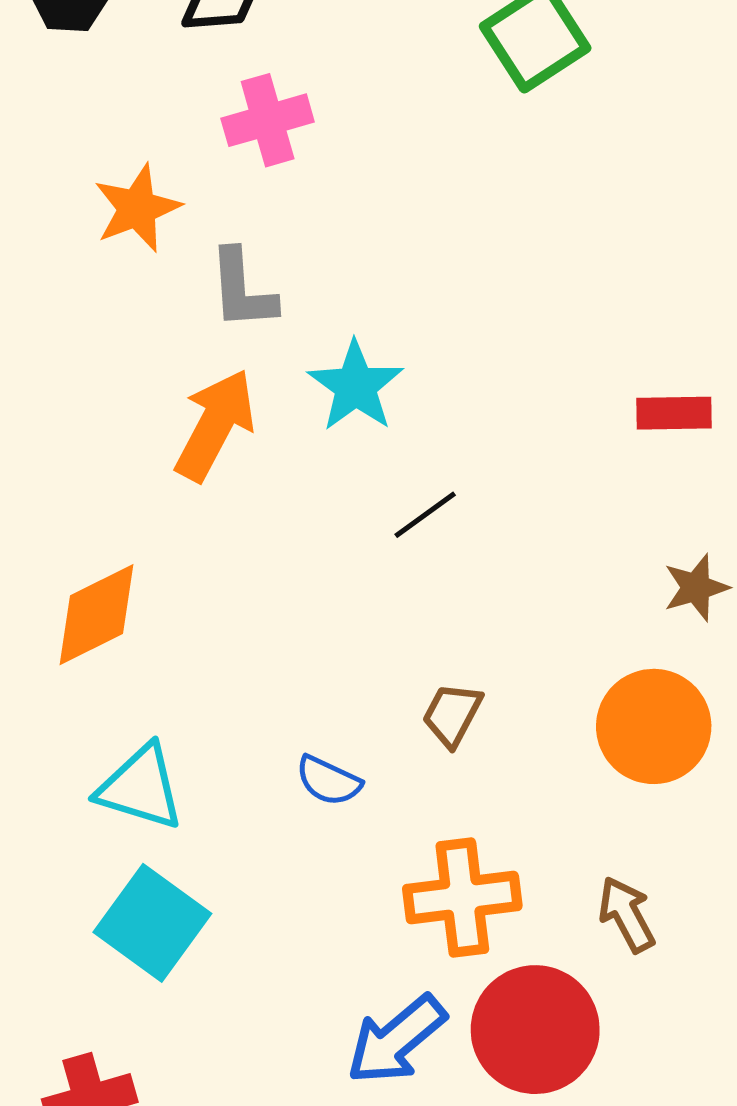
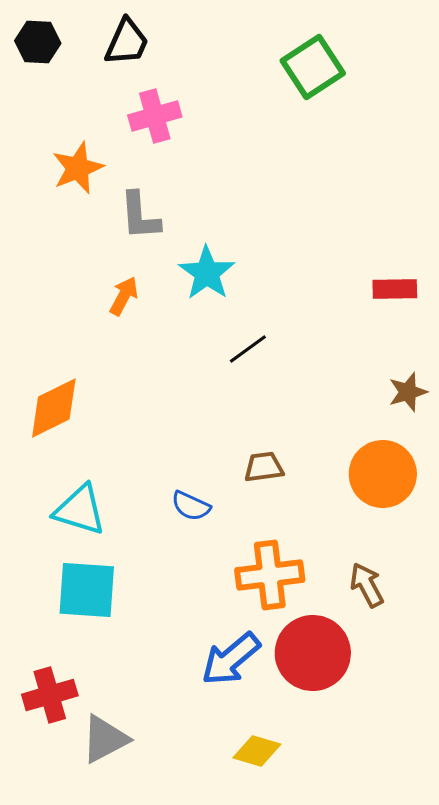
orange arrow: (215, 425) -> (124, 296), size x0.6
brown trapezoid: (452, 715) -> (264, 467), turned 54
cyan square: (152, 923) -> (87, 590), turned -32

